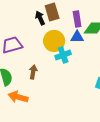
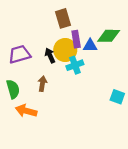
black arrow: (40, 18) -> (50, 55), moved
purple rectangle: (77, 19) -> (76, 39), moved

